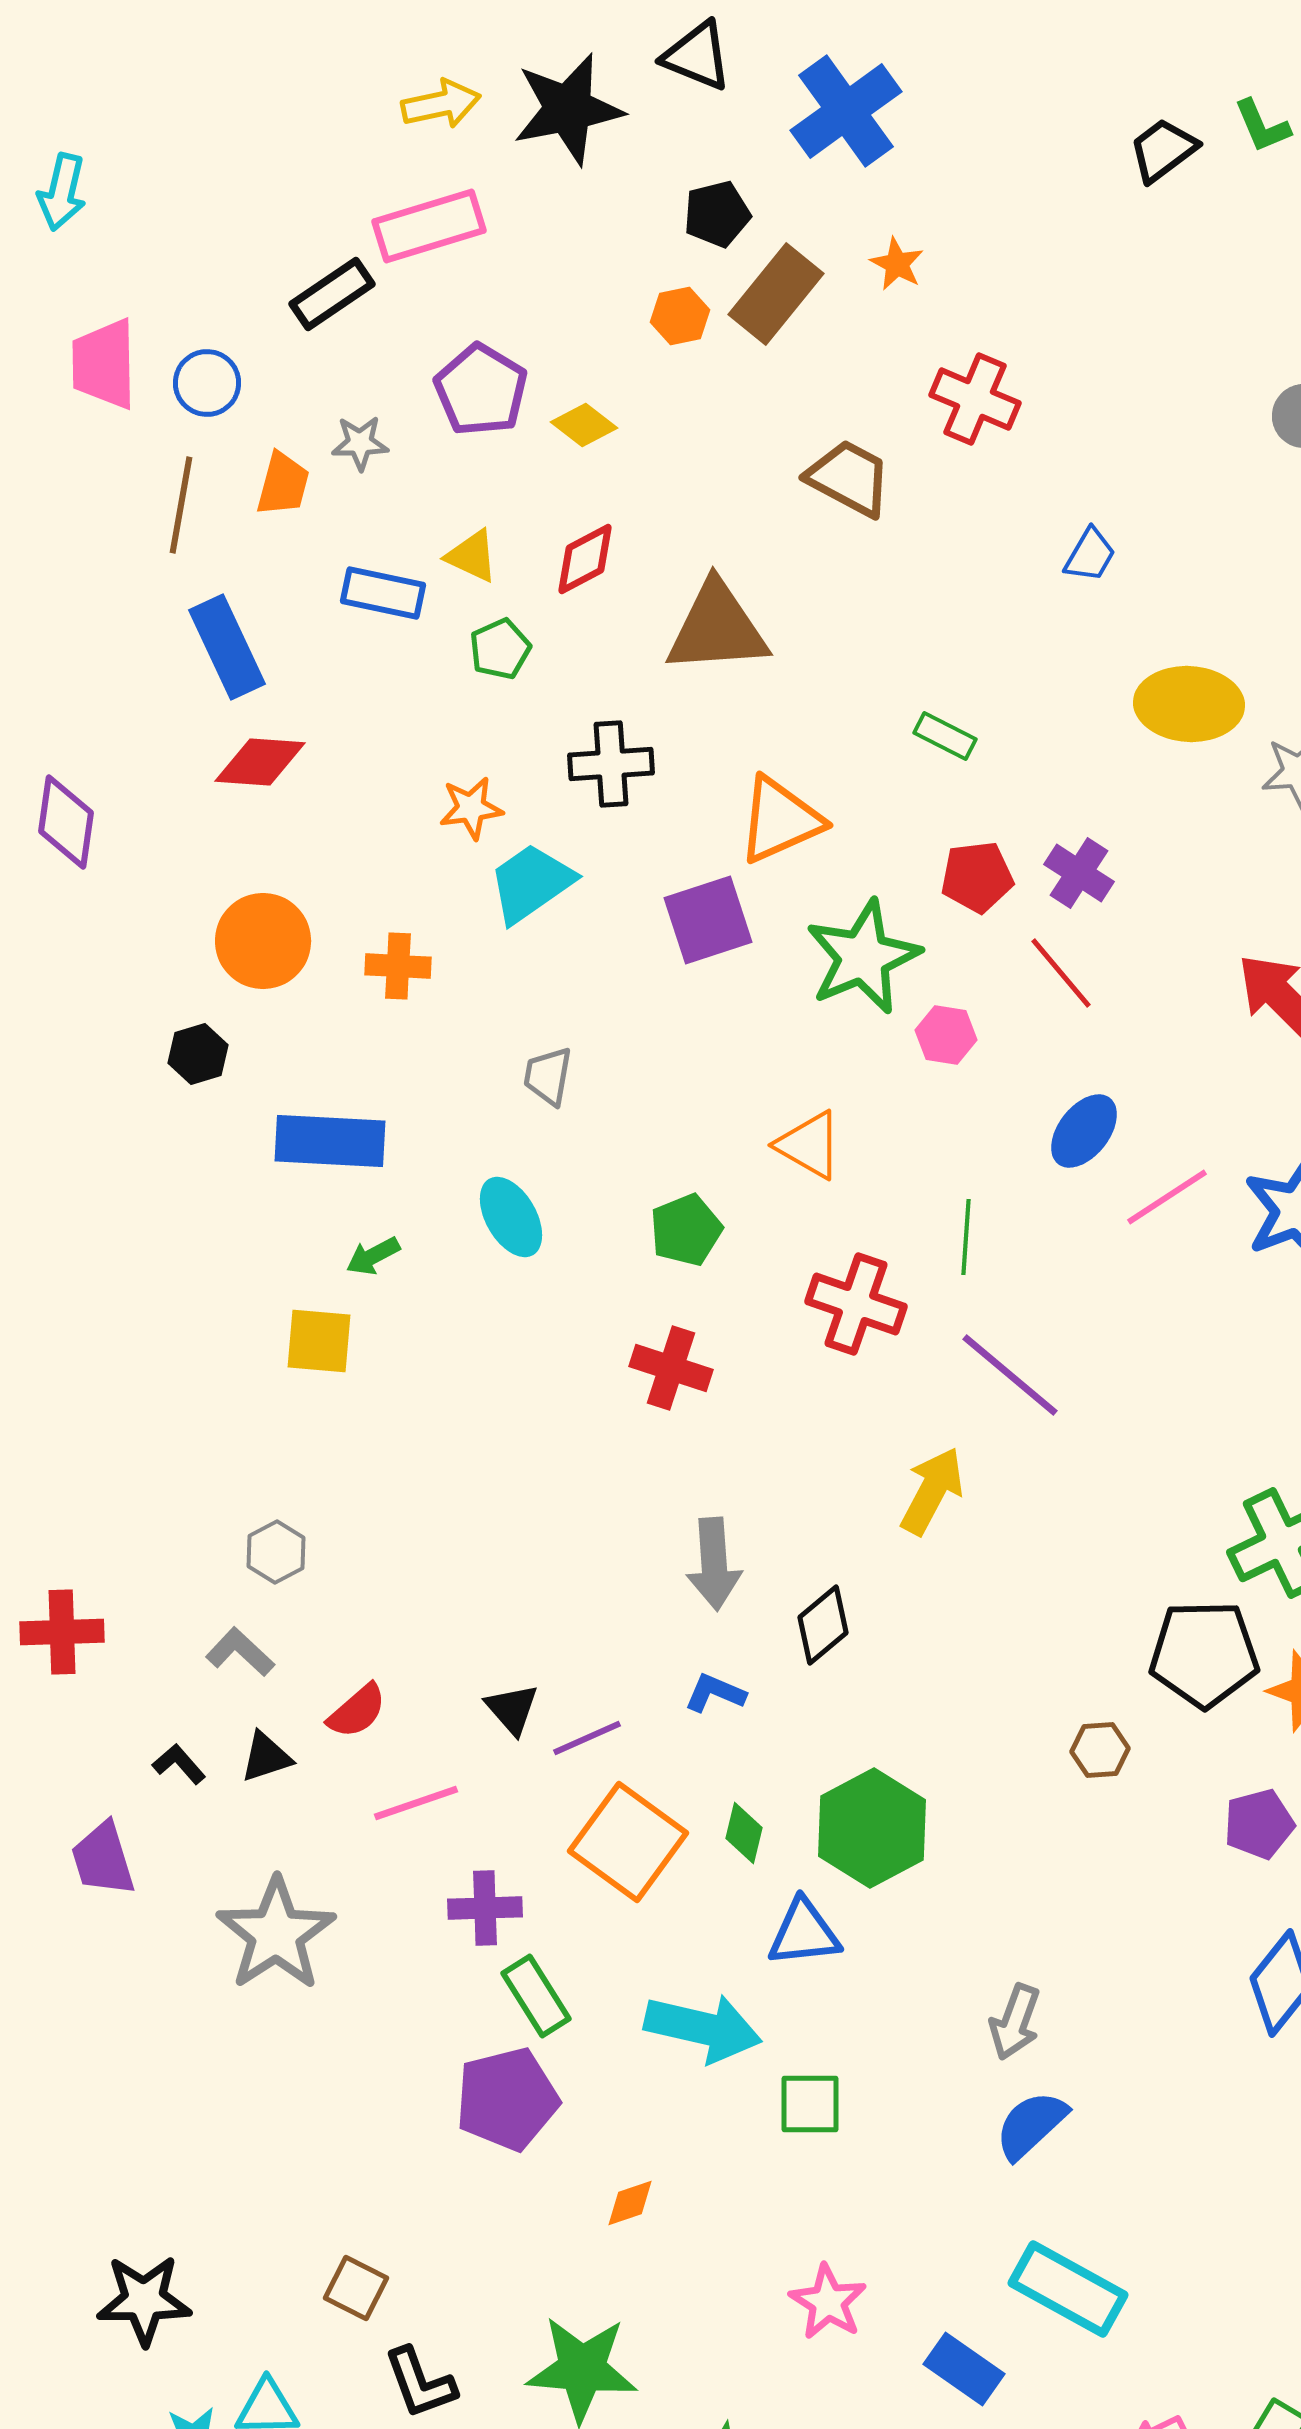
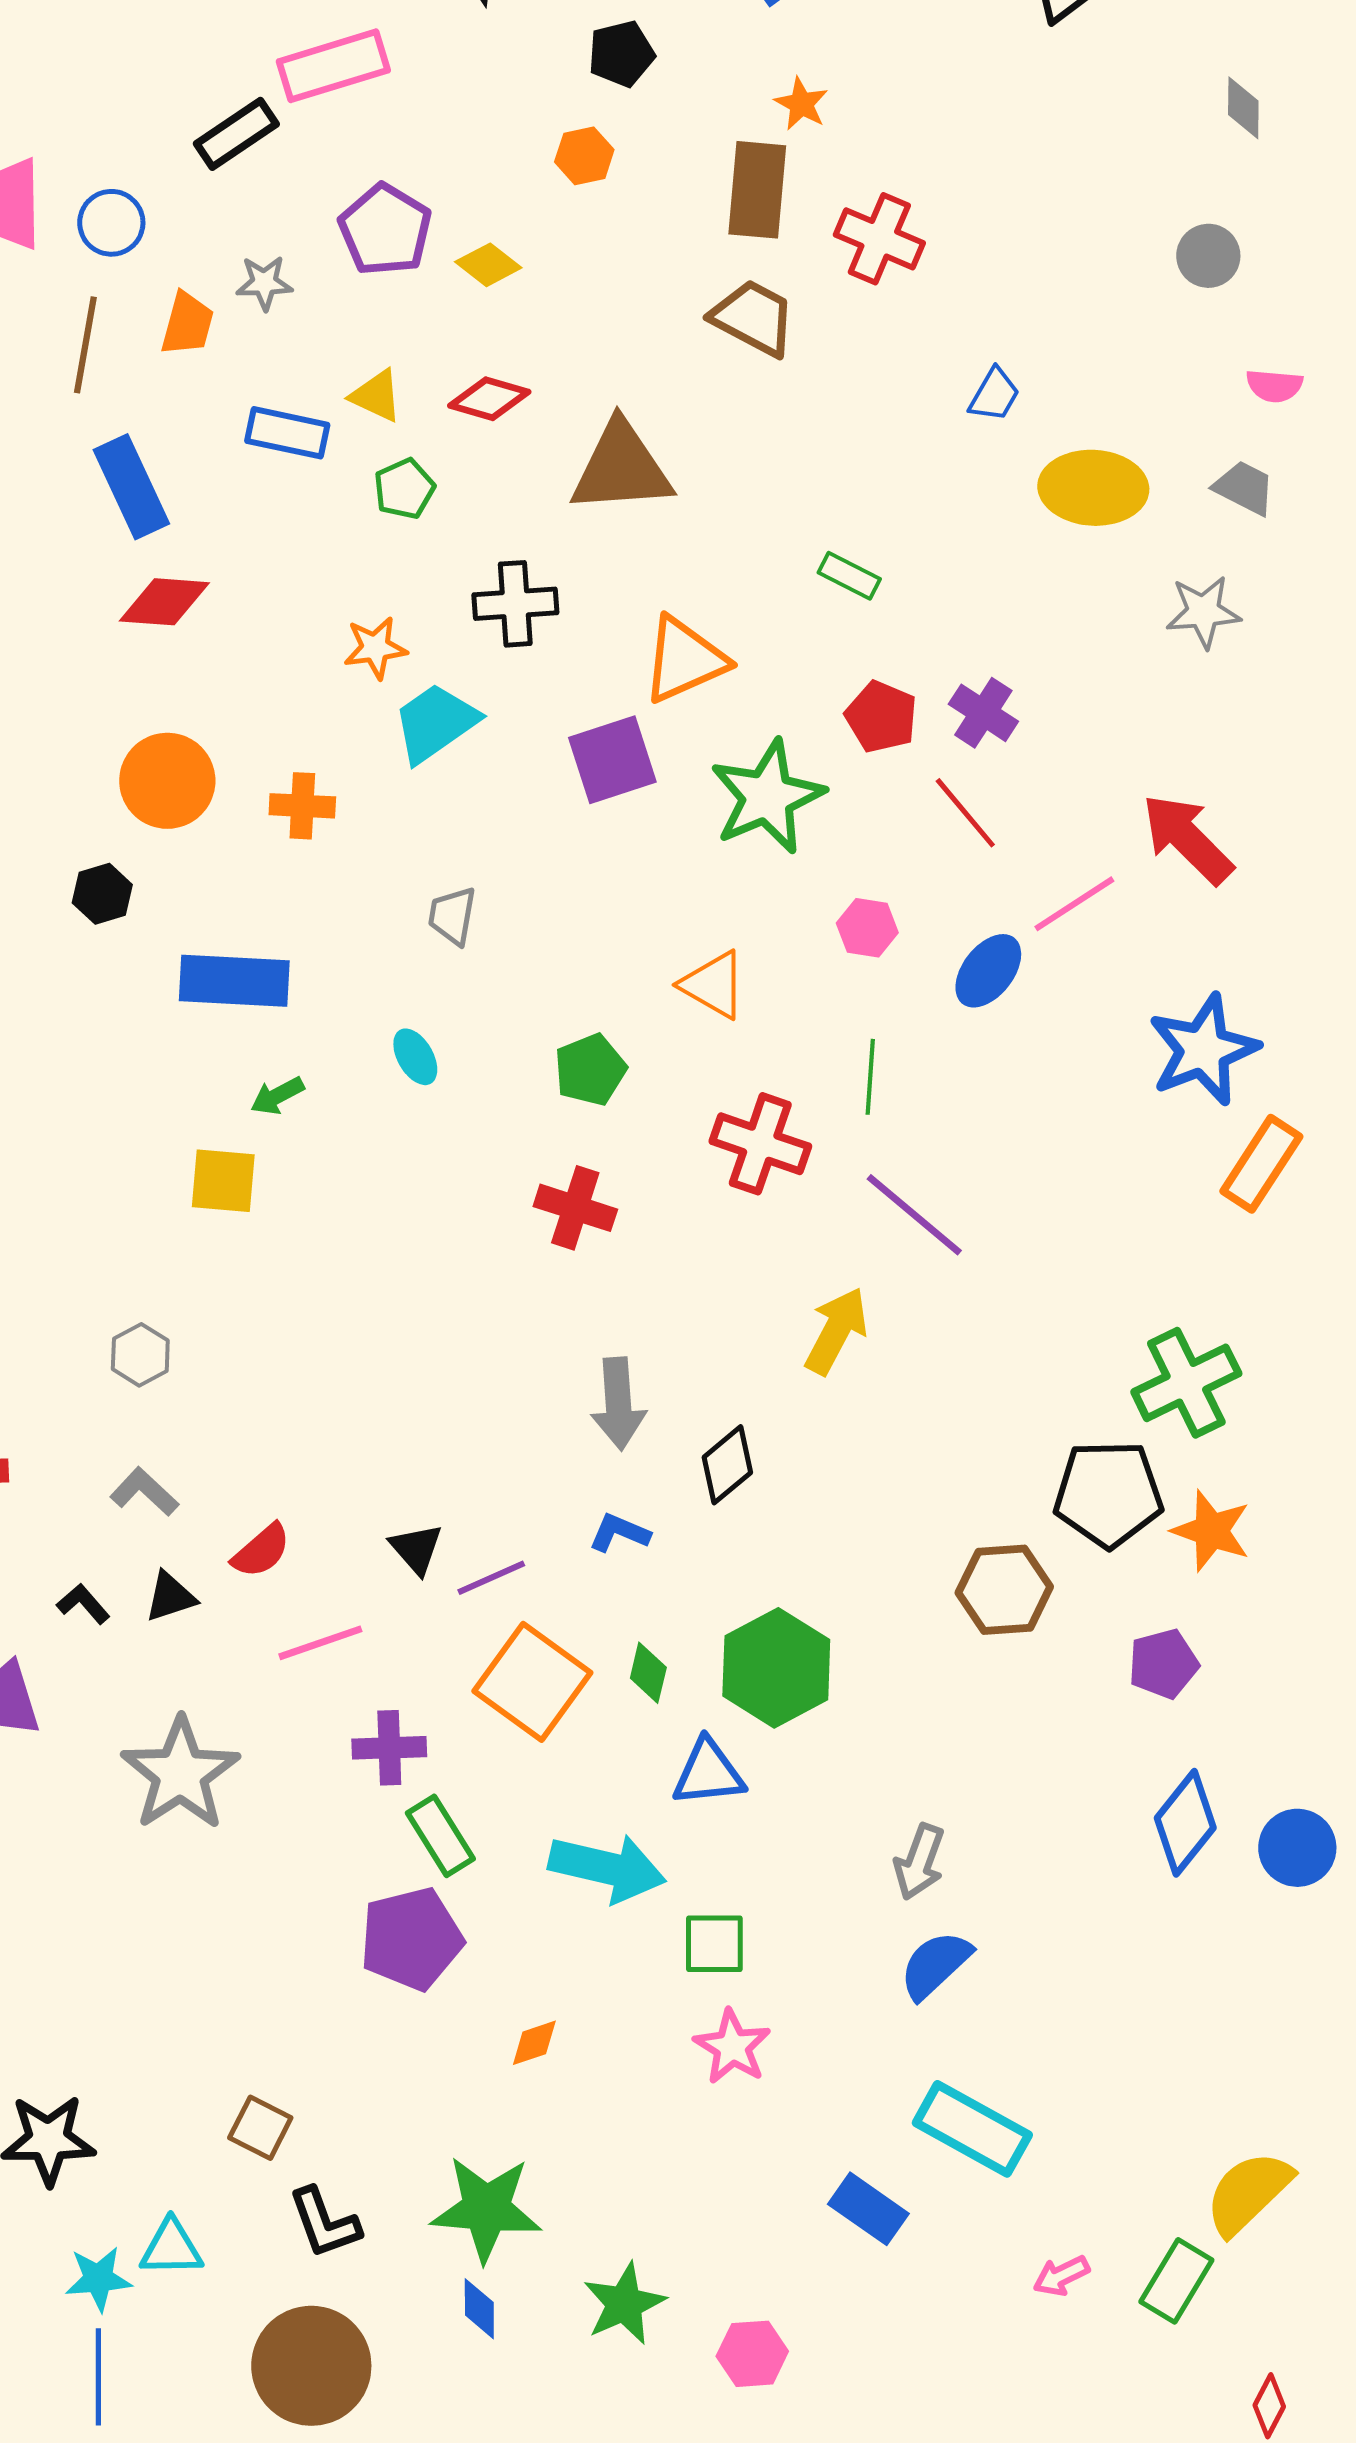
brown rectangle: (776, 294) -> (757, 190), moved, turned -34
red diamond: (585, 559) -> (489, 399), turned 44
yellow ellipse: (1189, 704) -> (1093, 488), moved
red pentagon: (977, 877) -> (881, 717), turned 30
pink hexagon: (946, 1035) -> (867, 928), moved
pink line: (1167, 1197) -> (1074, 904), moved
cyan ellipse: (511, 1217) -> (415, 1057), size x0.7
gray hexagon: (276, 1552) -> (140, 1355), moved
brown hexagon: (1100, 1750) -> (1004, 1590), size x1.6
pink star: (828, 2302) -> (732, 2047), moved

